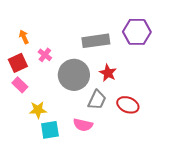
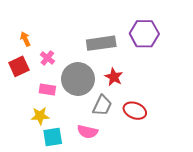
pink rectangle: (20, 85) -> (47, 90), moved, turned -35

